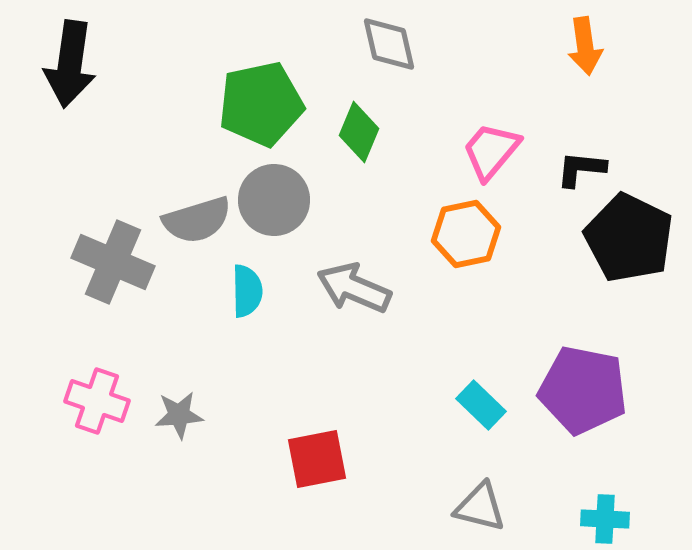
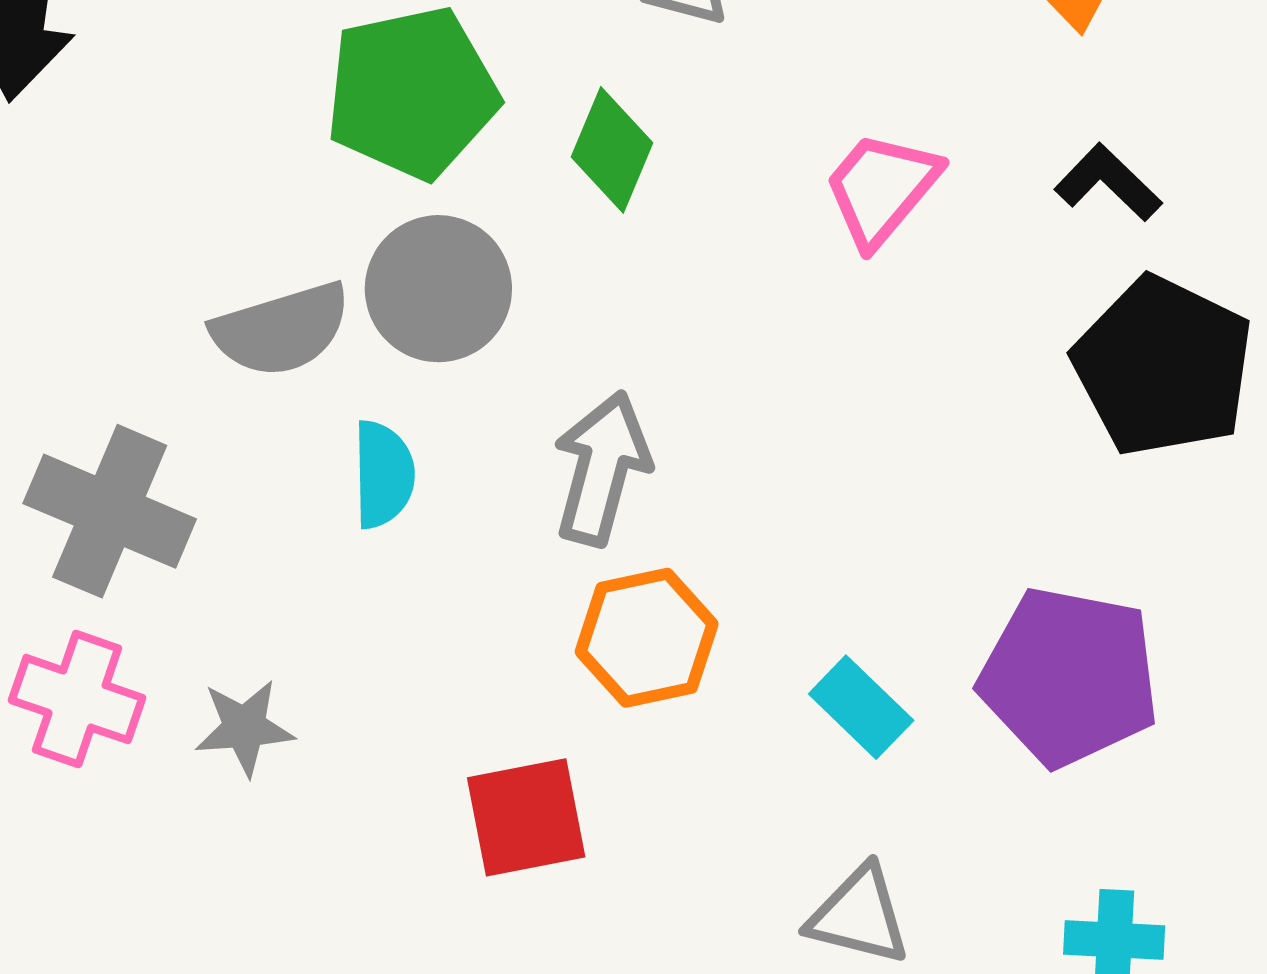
black L-shape: (581, 169) -> (1108, 183), moved, turned 38
orange hexagon: (466, 234) -> (647, 638), moved
gray cross: (113, 262) -> (110, 511), moved
gray arrow: (354, 288) -> (602, 468), turned 82

